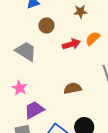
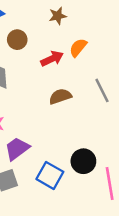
brown semicircle: (73, 88) -> (60, 96), moved

